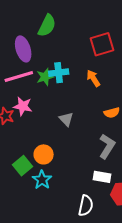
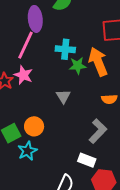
pink line: (19, 77) -> (25, 45), turned -60
green star: (45, 77) -> (78, 66), moved
orange arrow: (93, 78) -> (98, 62), size x1.6

